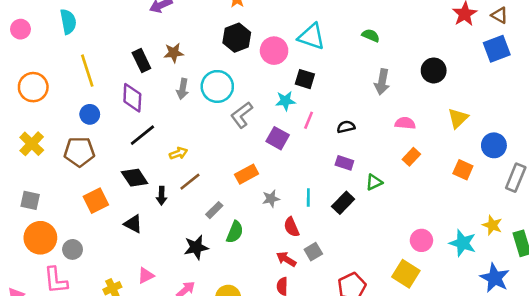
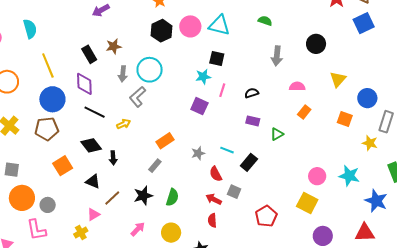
pink circle: (274, 51) -> (190, 26), moved
blue circle: (90, 114) -> (52, 99), size x1.6
gray L-shape: (242, 115) -> (138, 97), moved
black line: (142, 135) -> (95, 112), turned 70
orange rectangle: (247, 174) -> (165, 141), moved
brown line: (190, 182) -> (112, 198), moved
cyan line: (308, 198) -> (227, 150), turned -64
black rectangle: (343, 203) -> (249, 162), moved
yellow star: (492, 225) -> (370, 143), moved
green semicircle: (235, 232) -> (172, 197), moved
gray square: (313, 252) -> (234, 192), turned -32
pink triangle: (146, 275) -> (93, 214), moved

